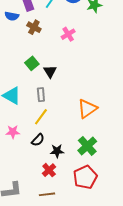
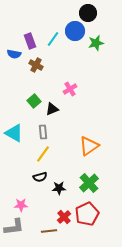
pink cross: (68, 34) -> (70, 89), moved
black triangle: (50, 71) -> (52, 109), turned 40
pink star: (13, 132) -> (21, 205), moved
black semicircle: (38, 140) -> (40, 177), turned 32
red cross: (49, 170) -> (64, 217), moved

